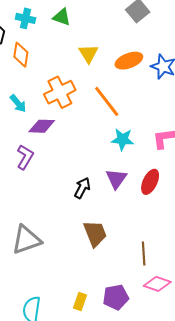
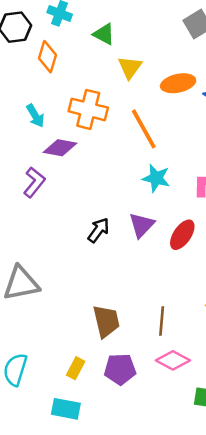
green triangle: (62, 17) -> (104, 34), moved
orange cross: (60, 92) -> (88, 109), turned 32
brown trapezoid: (95, 234) -> (106, 321), moved

